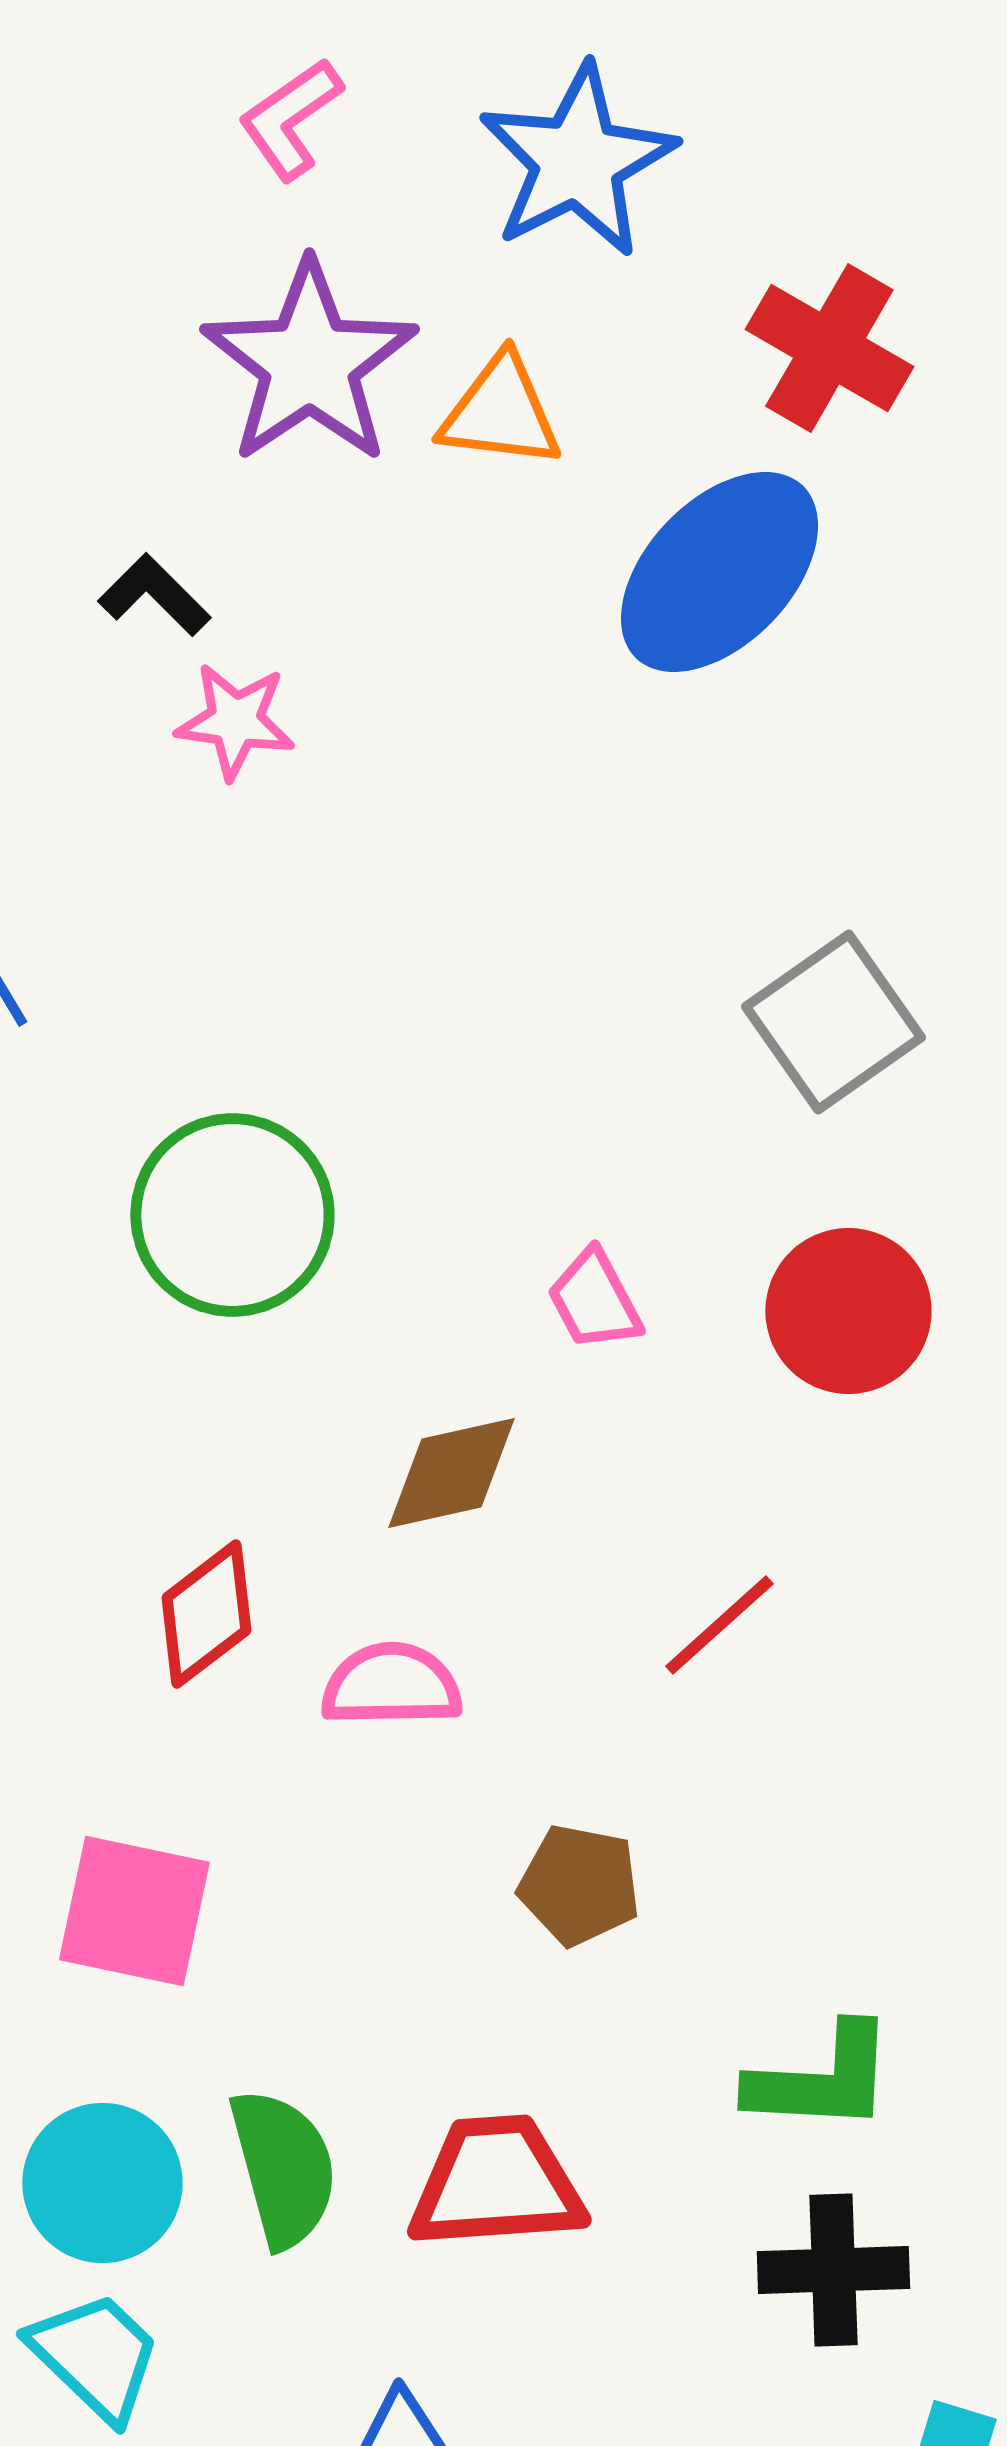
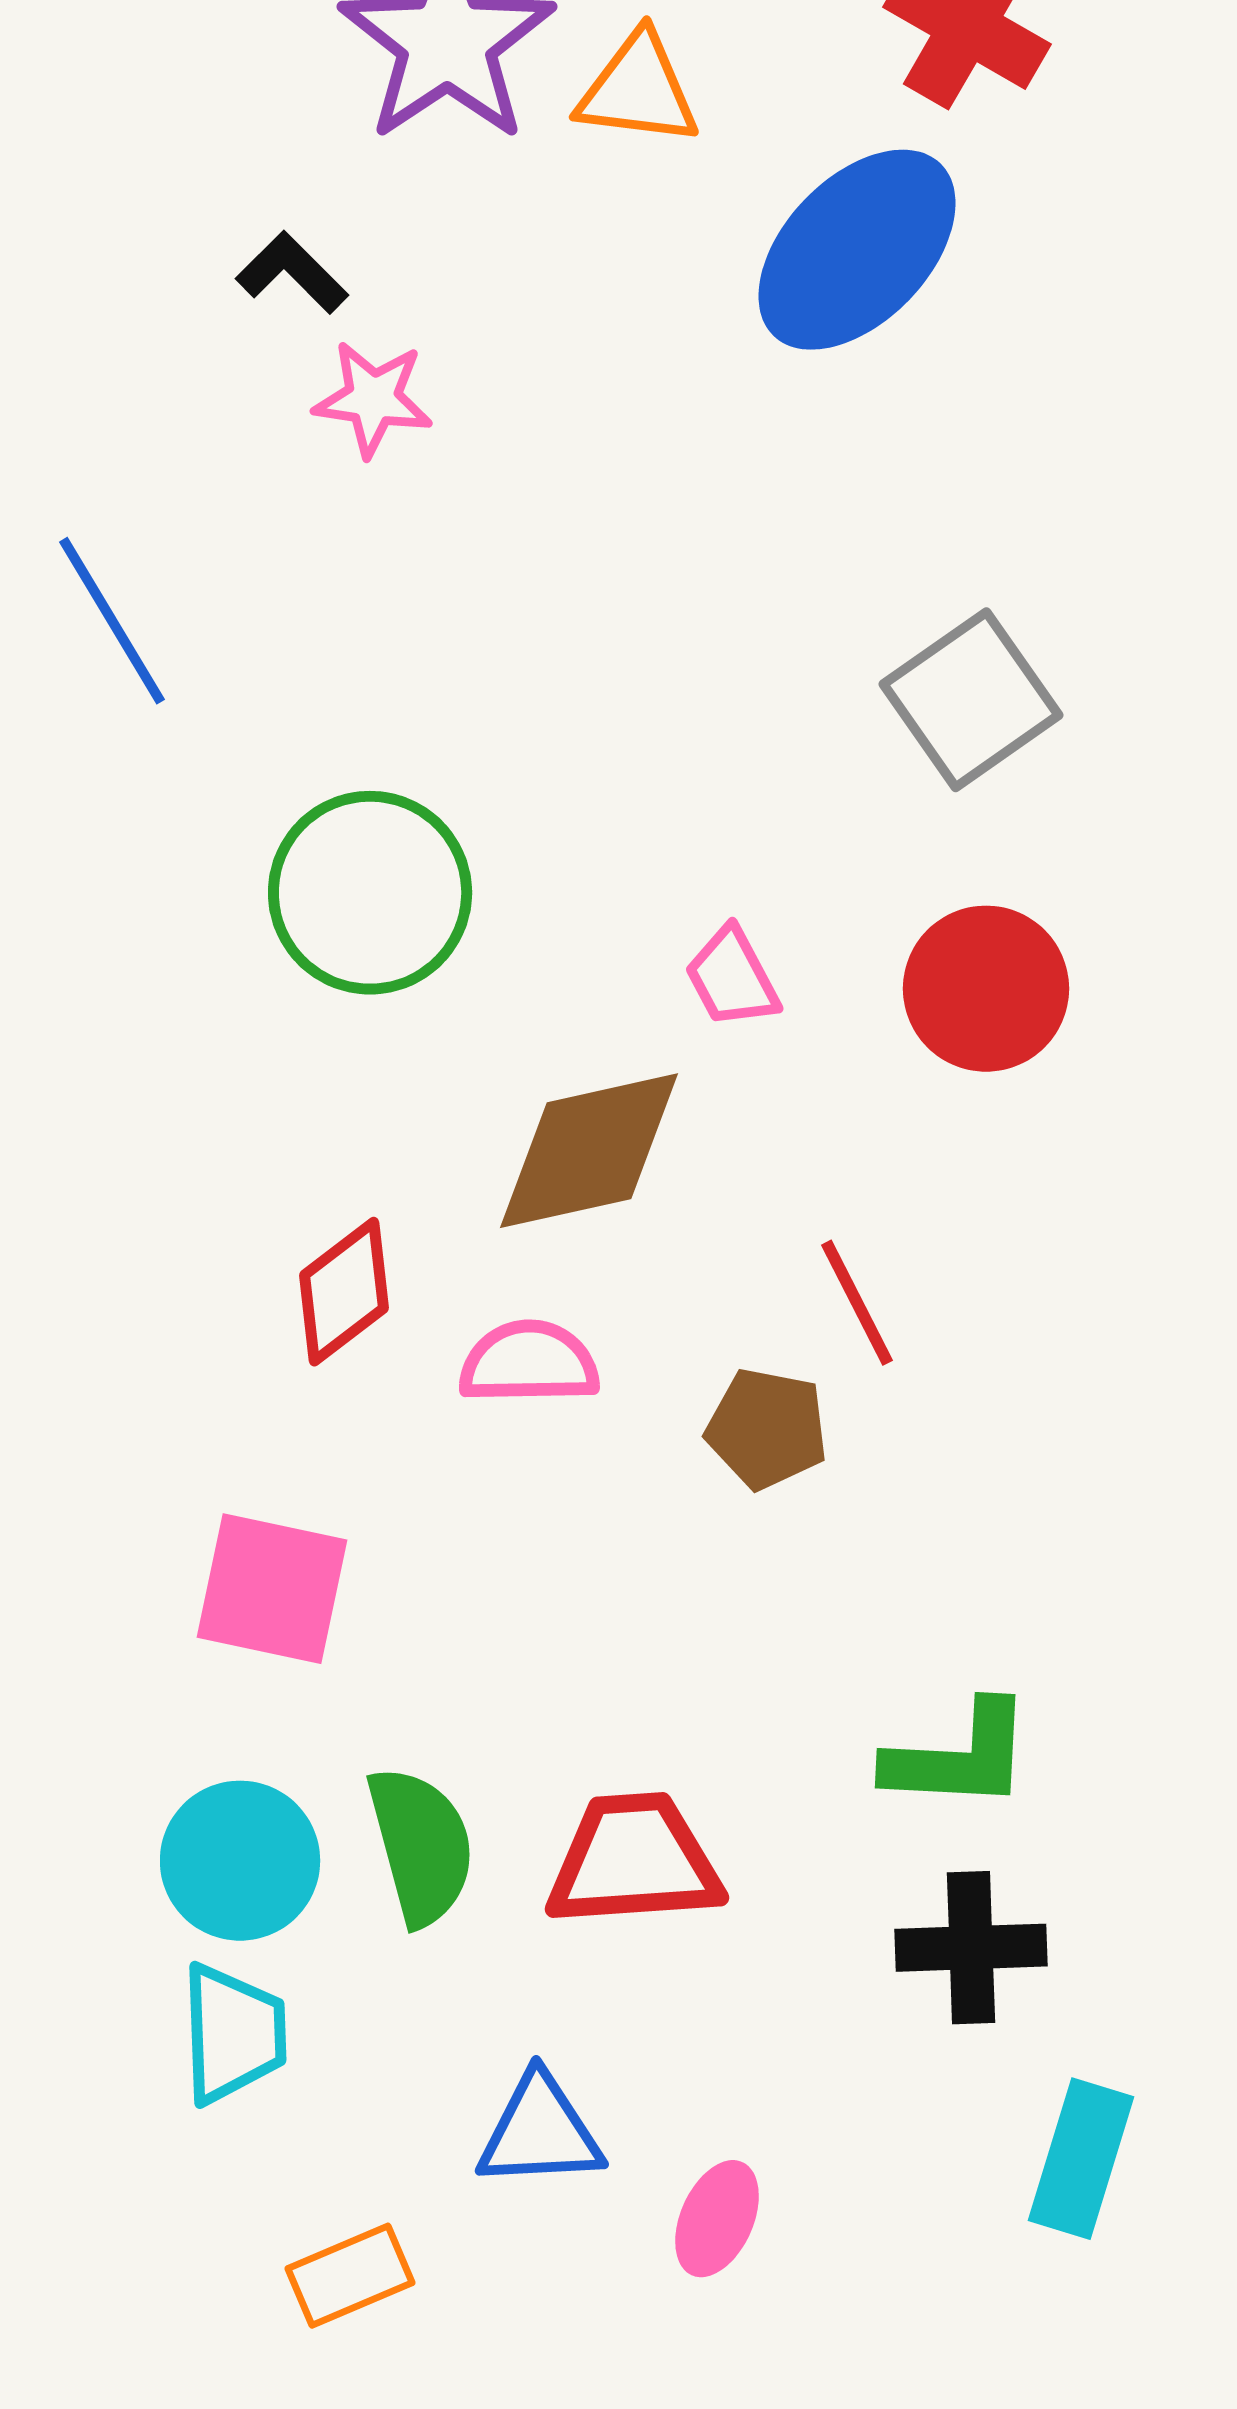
brown diamond: (451, 1473) -> (589, 1151), size x1.4
red line: (719, 1625) -> (857, 1303), turned -75
brown pentagon: (579, 1885) -> (767, 1429), moved
cyan trapezoid: (95, 2356) -> (233, 2034), turned 44

